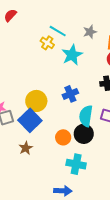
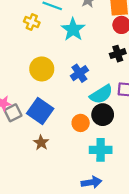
yellow cross: (47, 43) -> (32, 22), moved
yellow circle: (36, 101) -> (42, 69), moved
cyan semicircle: (86, 116) -> (101, 94), turned -120

